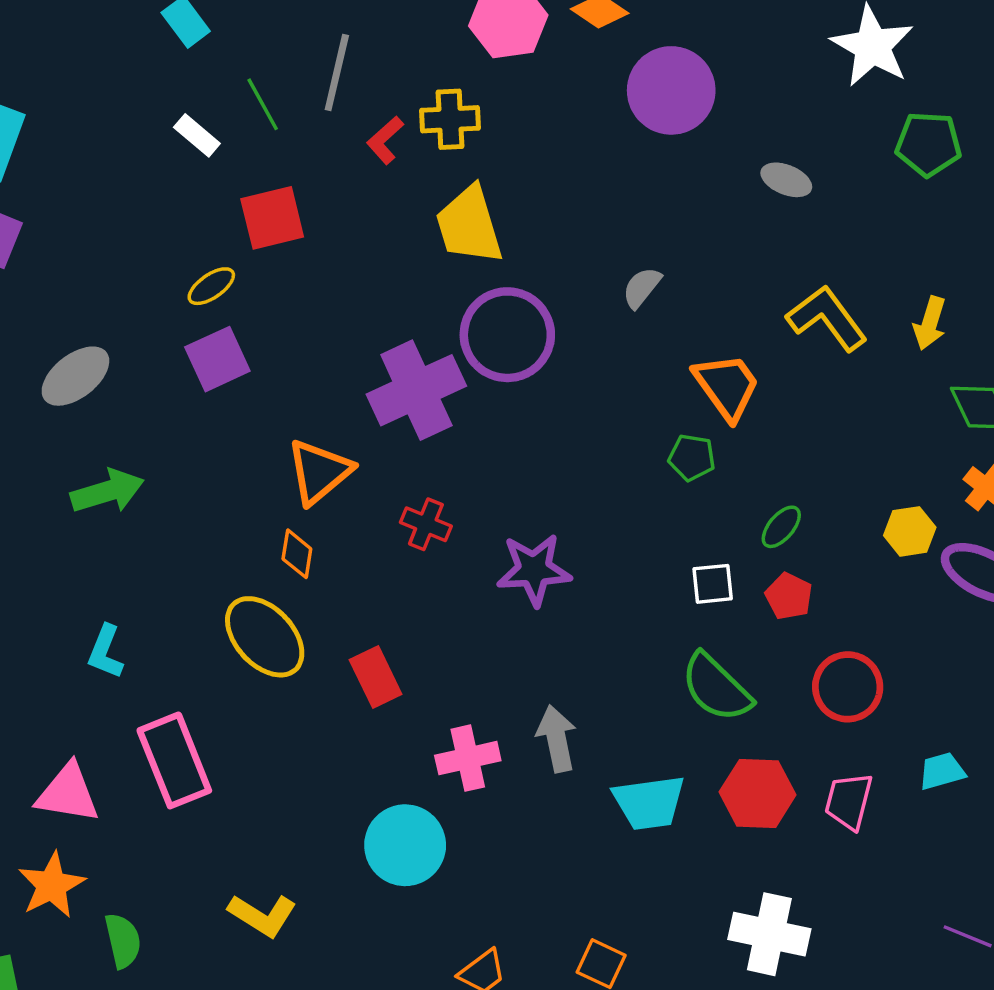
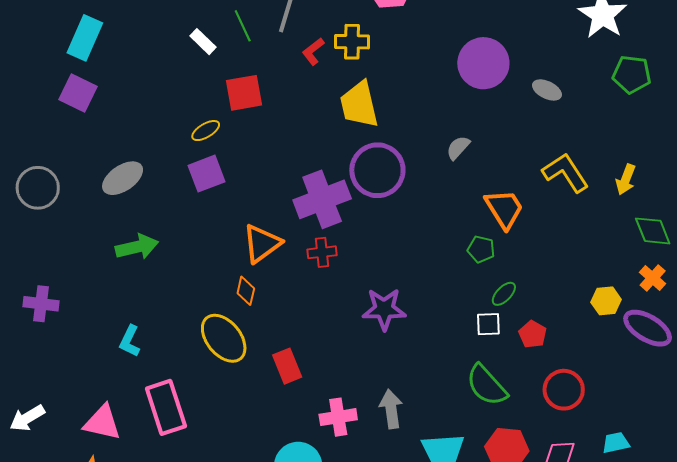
purple circle: (671, 90) -> (483, 63), moved
red cross: (426, 524) -> (322, 252), moved, turned -32
green ellipse: (781, 527) -> (504, 294), moved

